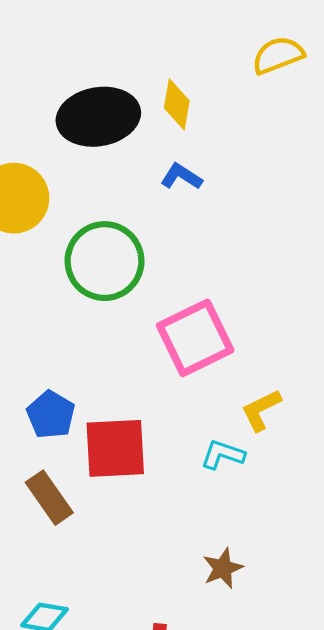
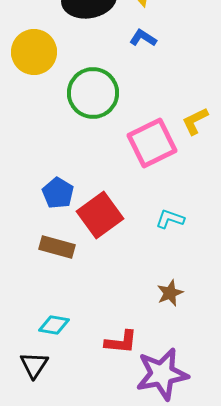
yellow L-shape: (261, 410) -> (195, 121), moved
red square: (115, 448) -> (100, 215), turned -33
brown rectangle: (49, 498) -> (57, 247), turned -40

